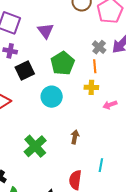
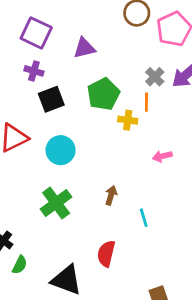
purple triangle: (46, 31) -> (84, 48), turned 48
yellow cross: (91, 87) -> (128, 120), moved
cyan circle: (52, 97) -> (61, 150), moved
cyan line: (101, 165) -> (144, 218), moved, turned -32

